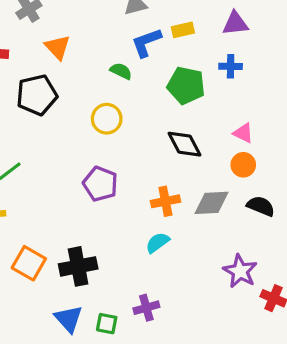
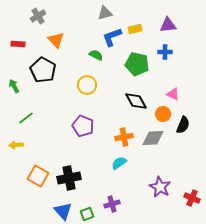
black pentagon: (37, 95) -> (43, 70), turned -30
orange circle: (243, 165) -> (163, 114), moved
black semicircle: (261, 206) -> (183, 125), moved, turned 90
purple star: (240, 271) -> (160, 187), moved
green square: (107, 324) -> (87, 214), turned -32

